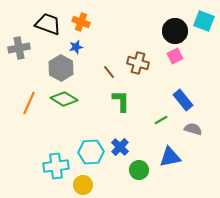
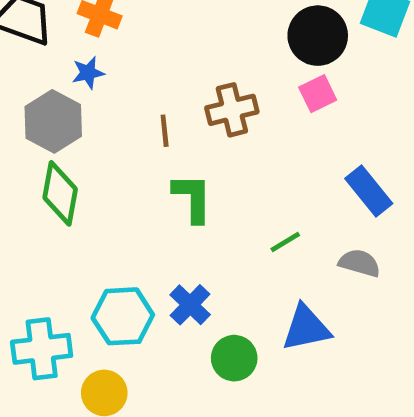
brown cross: (138, 63) -> (232, 110), turned -30
brown line: (109, 72) -> (165, 131), turned 32
green diamond: (64, 99) -> (60, 193), turned 68
blue rectangle: (183, 100) -> (369, 191), moved

